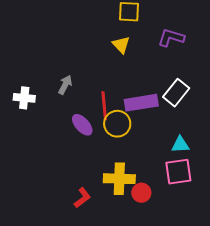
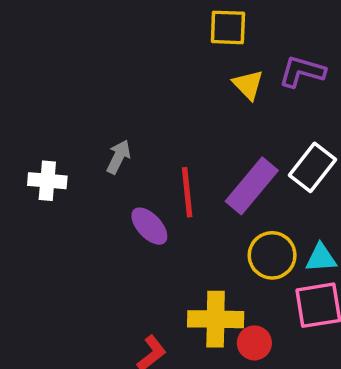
yellow triangle: (121, 45) -> (248, 85), moved
purple rectangle: (141, 103) -> (252, 186), turned -40
yellow circle: (117, 124) -> (272, 255), moved

